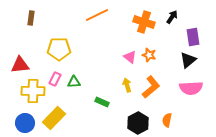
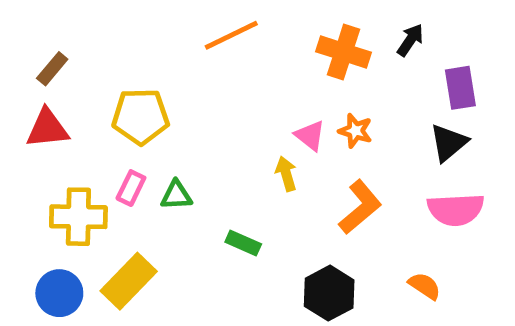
brown rectangle: (31, 18) -> (52, 69), moved, turned 32
red triangle: (20, 65) -> (47, 128), moved
yellow arrow: (127, 85) -> (286, 174), moved
orange semicircle: (167, 120) -> (425, 286), moved, turned 112

